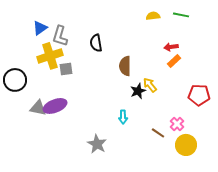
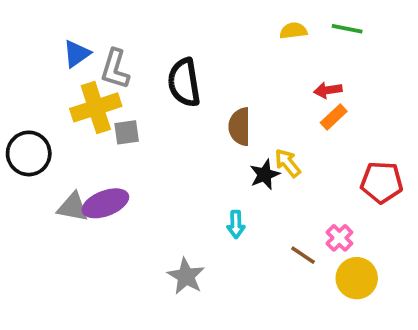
black semicircle: (96, 43) -> (184, 82), size x1.4

